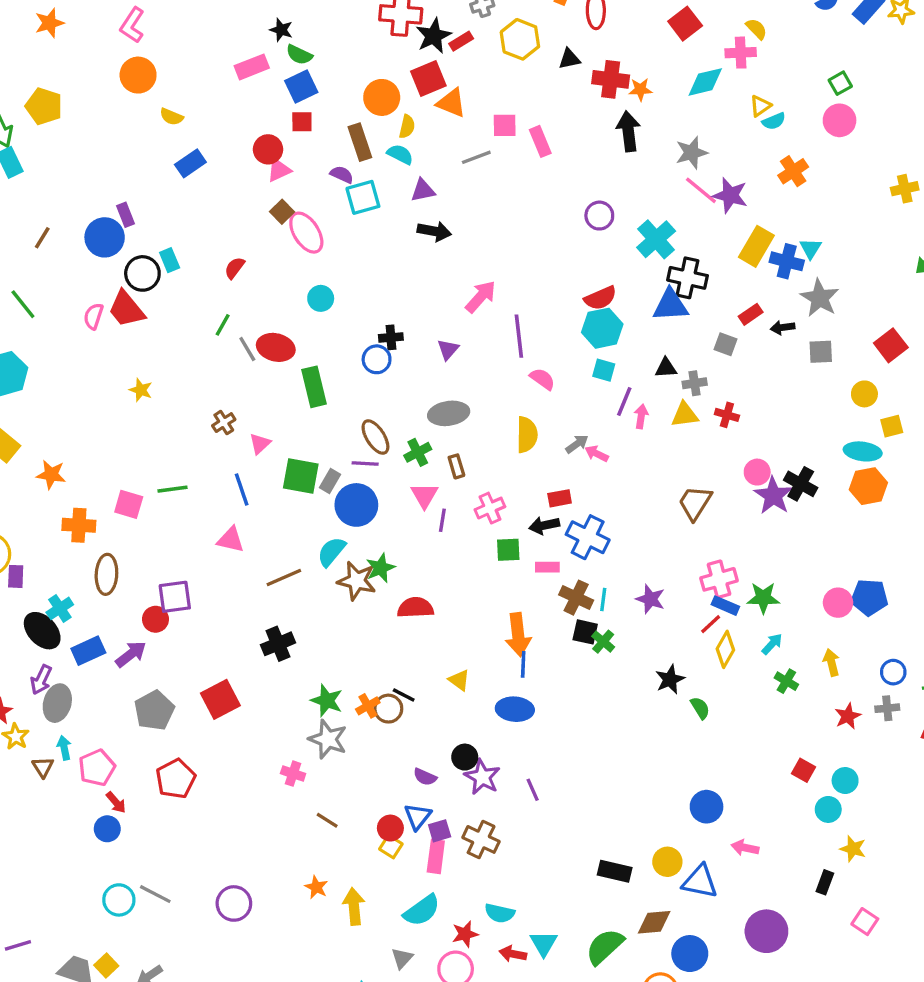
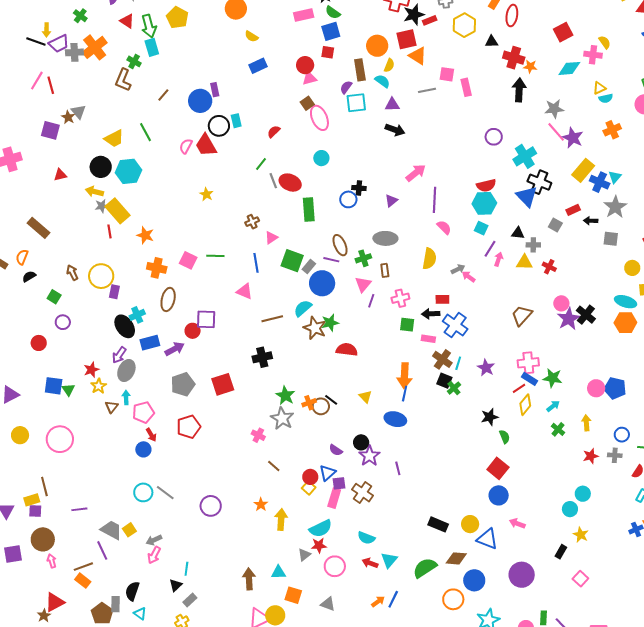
purple semicircle: (342, 175) -> (346, 87), turned -88
blue triangle: (670, 305) -> (527, 196), turned 40
red square: (803, 770) -> (498, 468), moved, size x1.5
red star: (465, 934) -> (319, 545), moved

